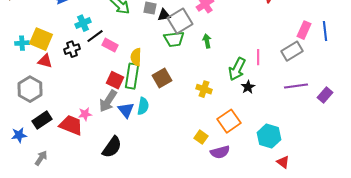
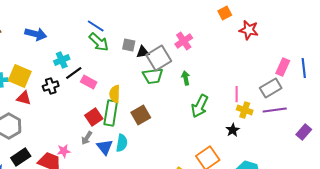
green arrow: (237, 69) -> (200, 106), moved
red square: (115, 80) -> (94, 117), turned 30
purple line: (296, 86) -> (275, 110), moved
black star: (248, 87) -> (233, 130), moved
yellow cross: (204, 89) -> (245, 110), moved
gray arrow: (108, 101) -> (87, 138), size x0.6

